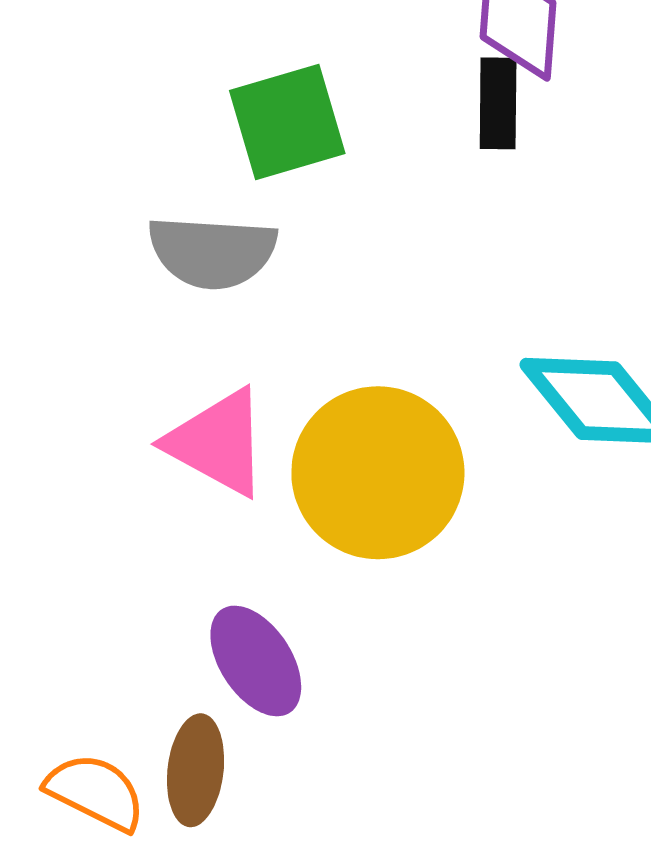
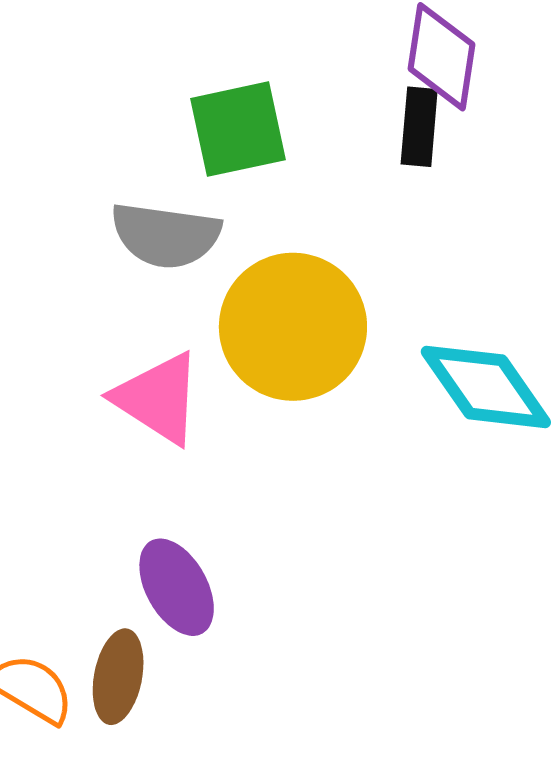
yellow circle: (378, 473) -> (293, 327), moved

